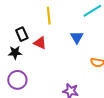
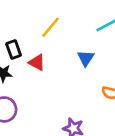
yellow line: (49, 16) -> (50, 27), turned 42

